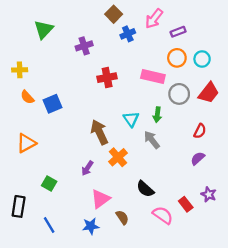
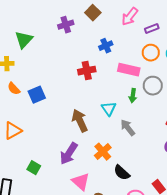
green triangle: (44, 29) -> (24, 40), moved
blue cross: (128, 34) -> (106, 46), moved
purple cross: (84, 46) -> (66, 25), moved
green arrow: (157, 115) -> (133, 96), moved
orange cross: (118, 157) -> (103, 152), moved
purple arrow: (87, 168) -> (69, 154), size x1.6
pink triangle: (100, 199) -> (81, 182), turned -42

